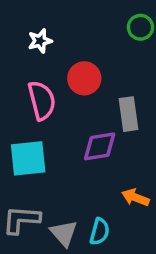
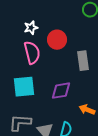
white star: (40, 41) -> (31, 28), moved
purple diamond: (100, 146) -> (61, 91), moved

